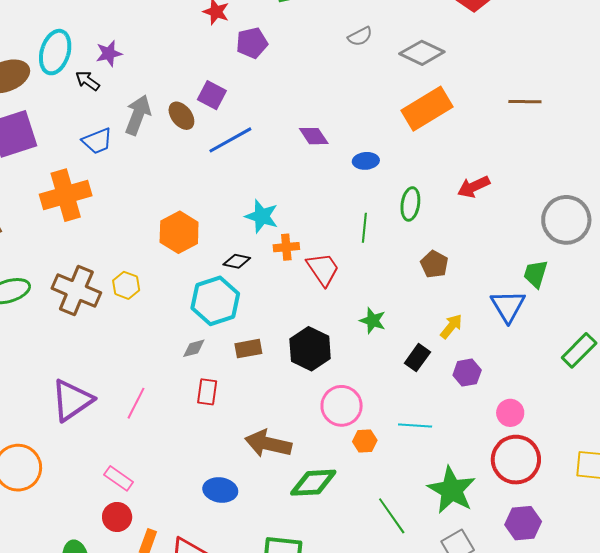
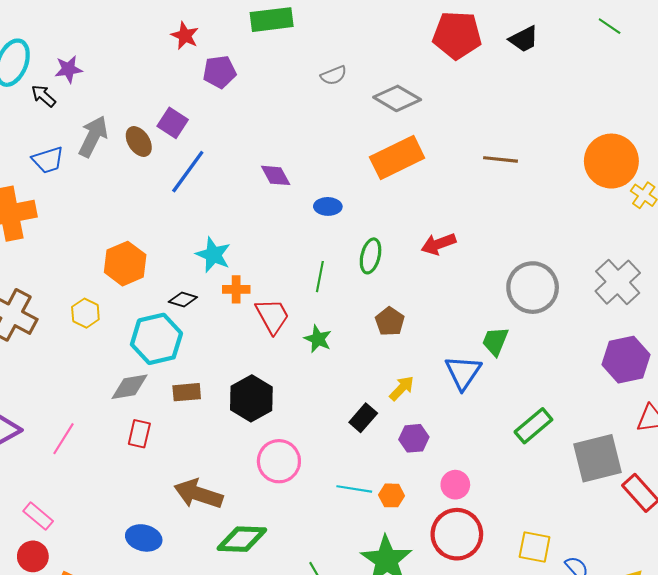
blue line: (230, 140) -> (188, 172), turned -30
yellow hexagon: (126, 285) -> (85, 313), moved
green star: (373, 321) -> (318, 339), moved
gray diamond: (194, 348) -> (129, 387), size x1.5
orange hexagon: (365, 441) -> (392, 495), moved

